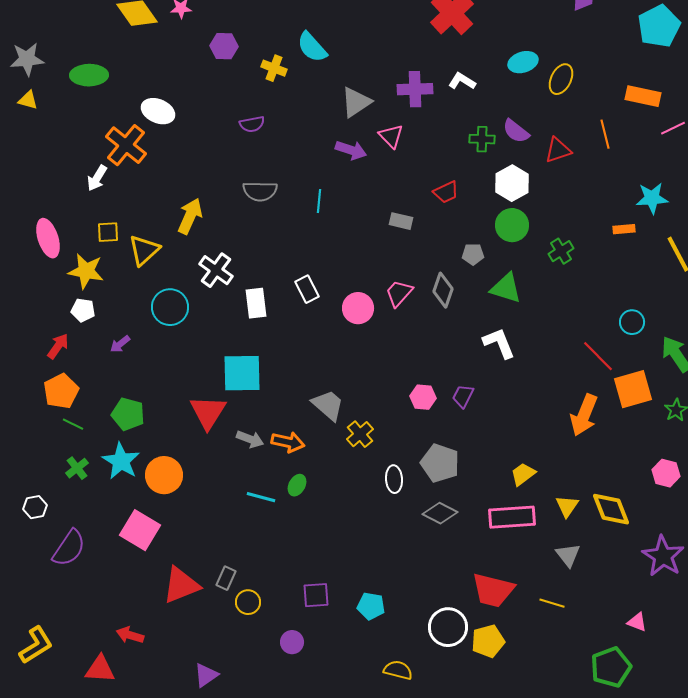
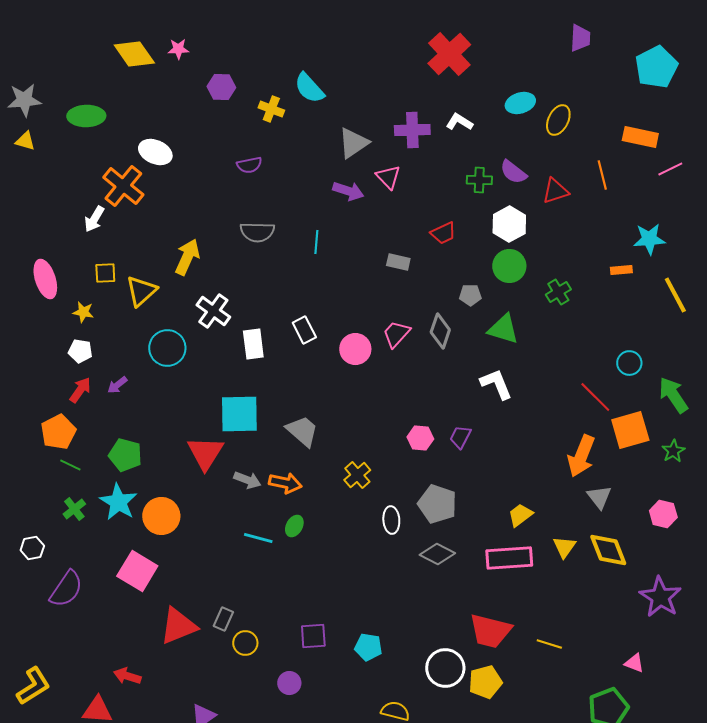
yellow star: (86, 271) -> (83, 312), size x0.6
red arrow: (58, 346) -> (80, 390), moved
gray trapezoid: (328, 405) -> (302, 431), moved
gray triangle: (568, 555) -> (599, 497), moved

